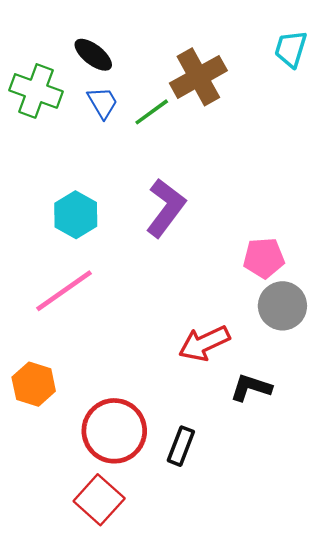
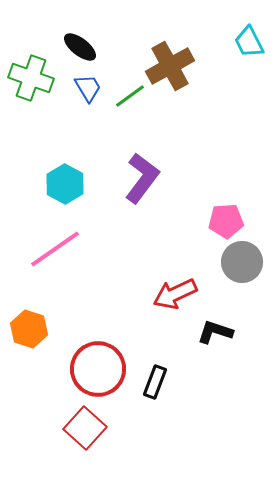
cyan trapezoid: (291, 49) -> (249, 42), turned -44

